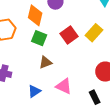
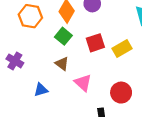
brown triangle: (46, 62) -> (62, 64), turned 40
pink triangle: (64, 86) -> (83, 83), moved

